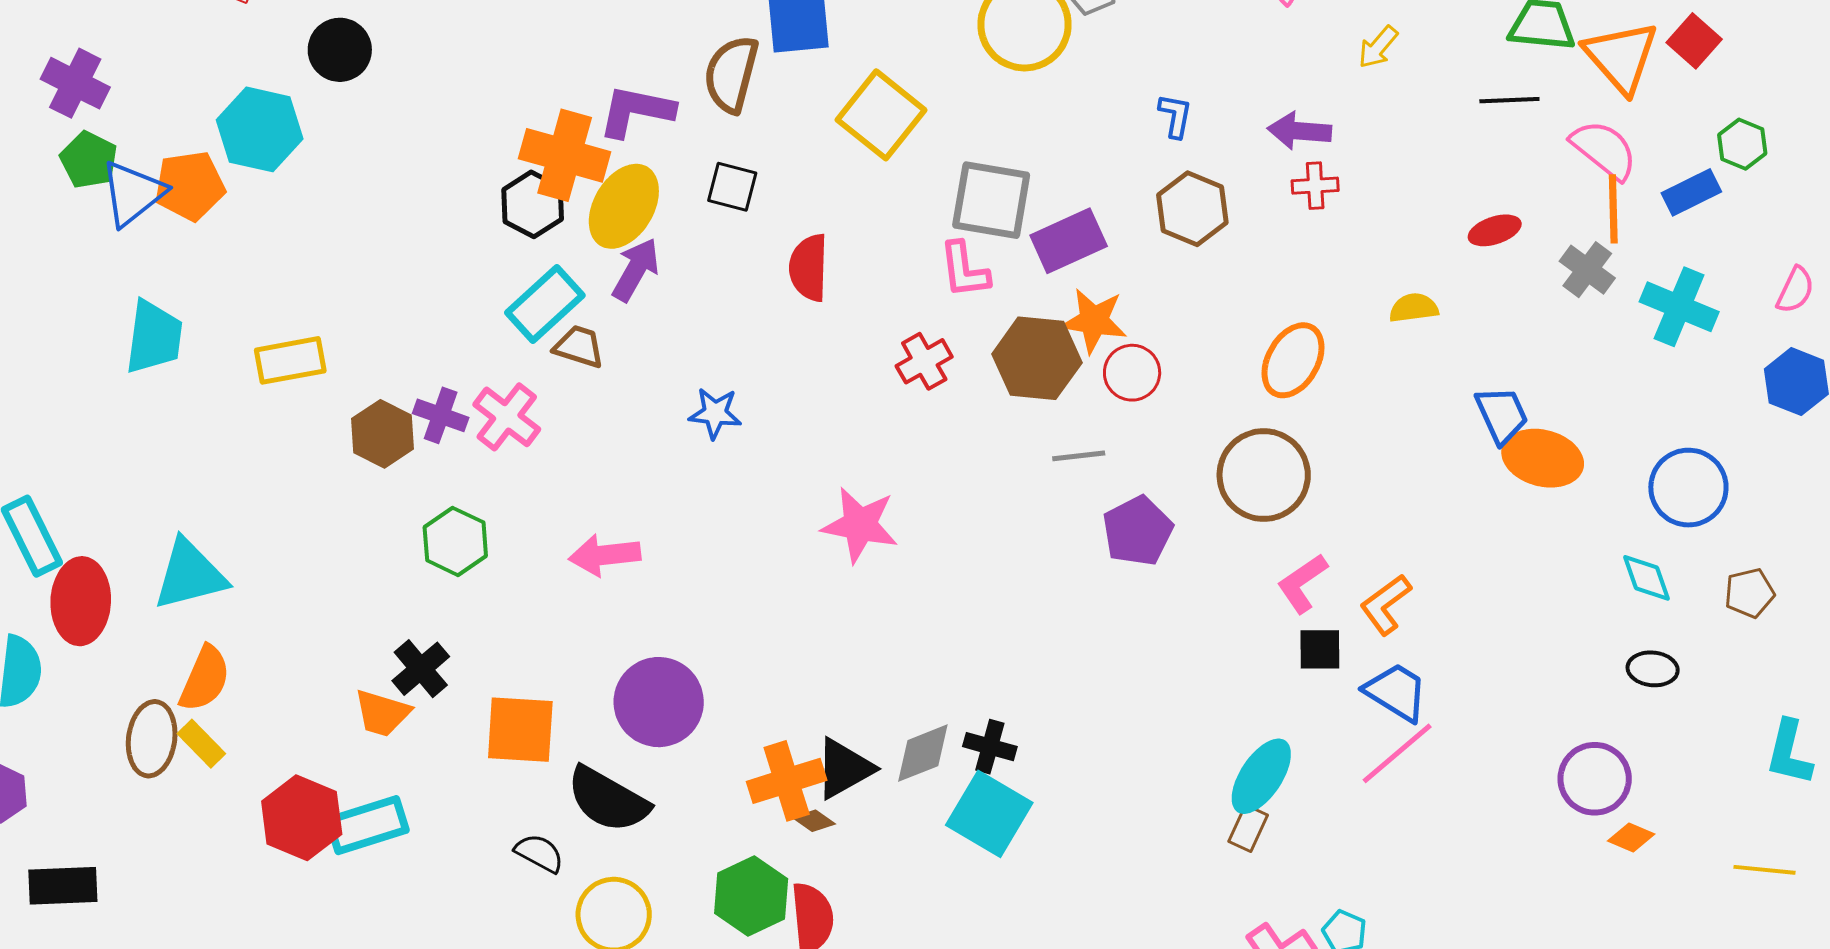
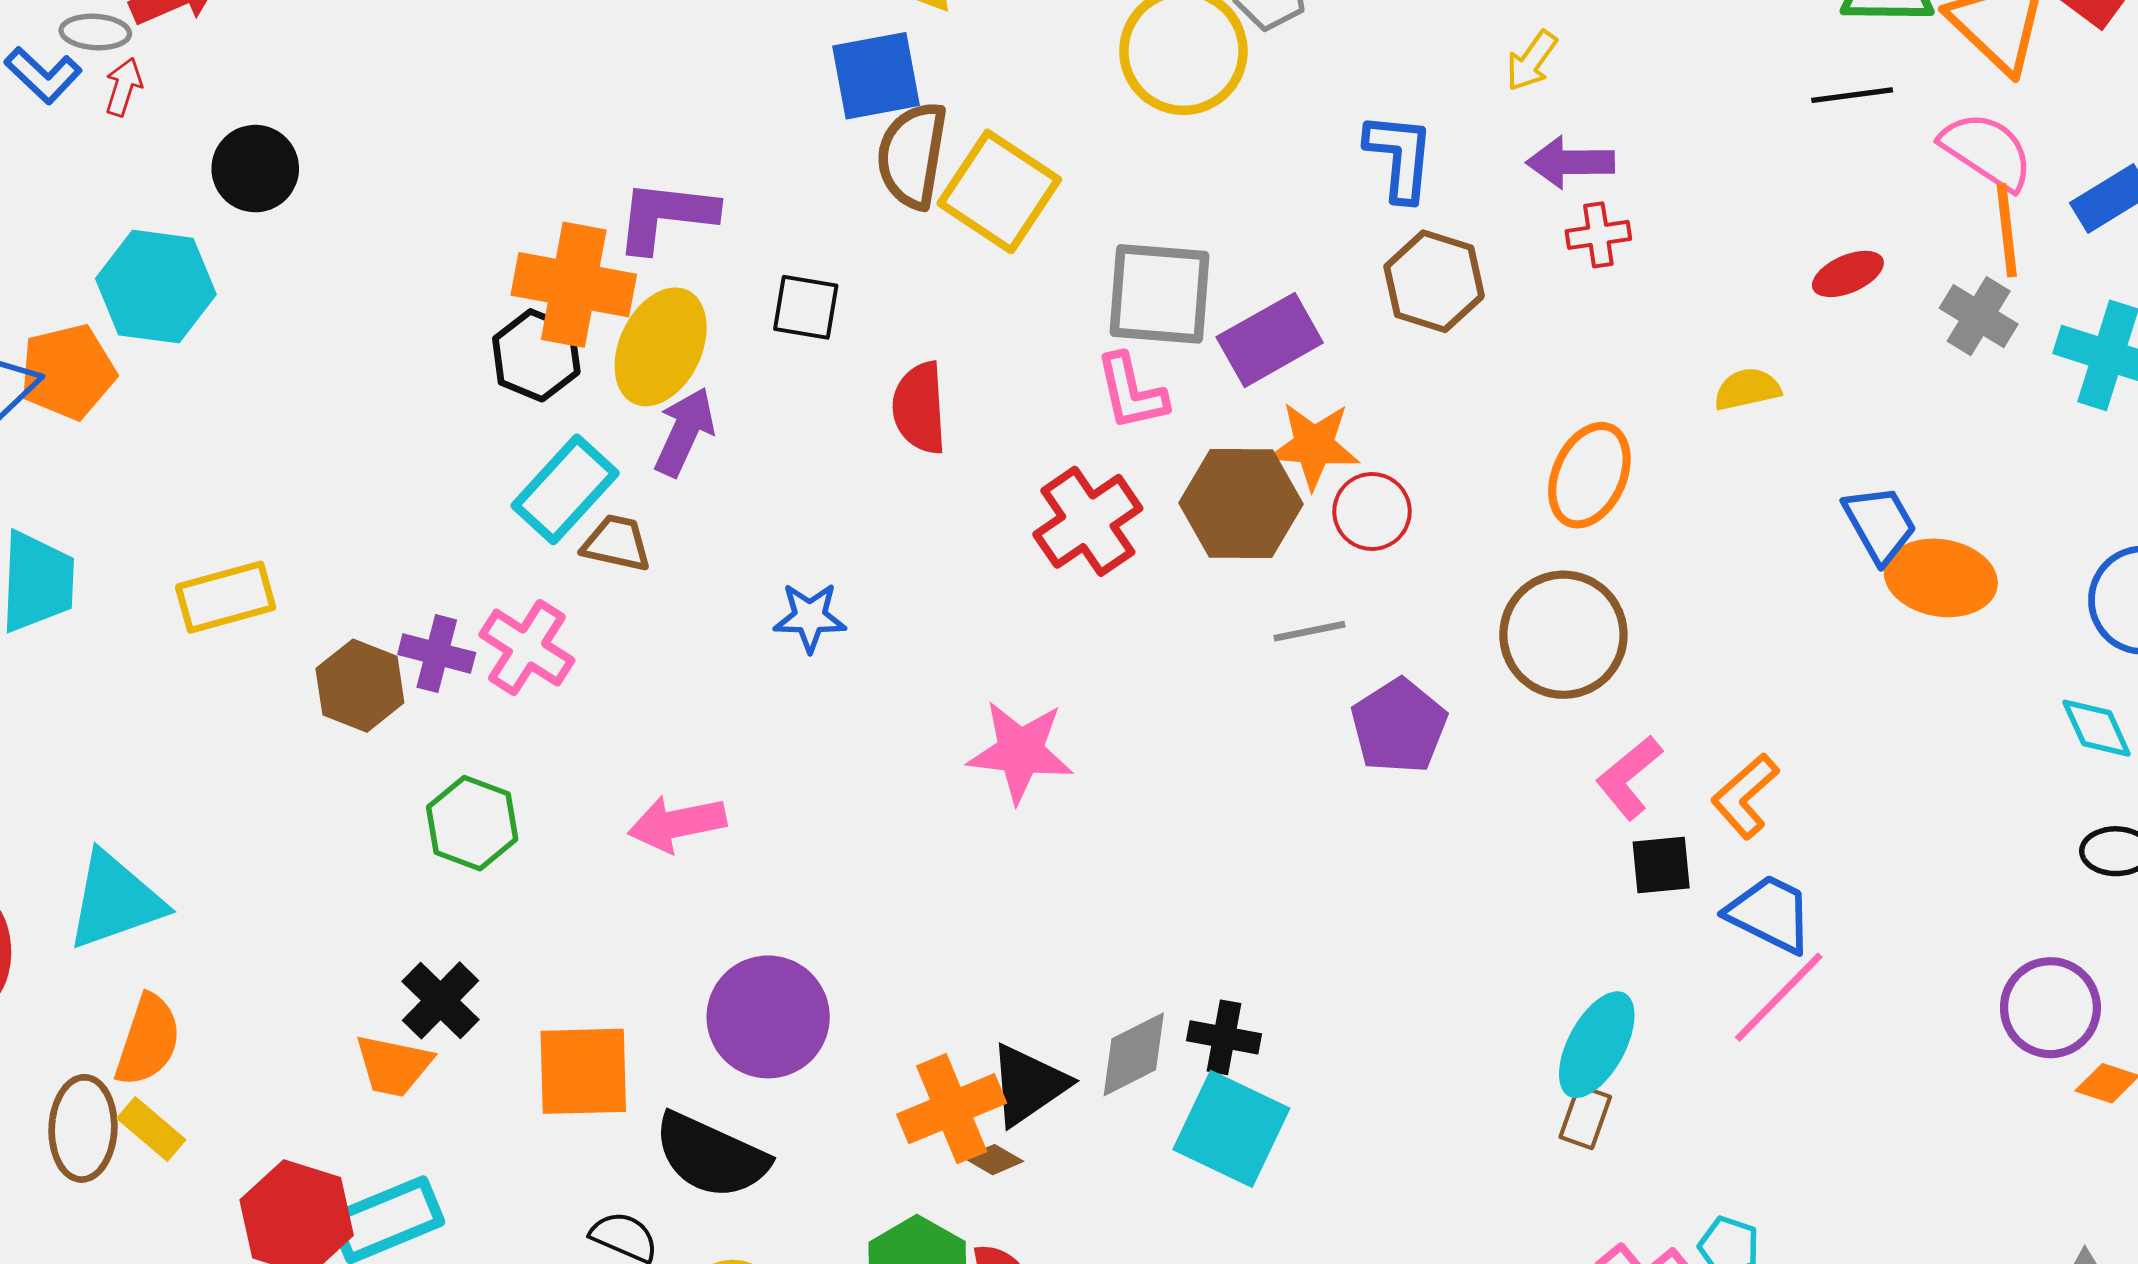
yellow arrow: (1378, 47) -> (1532, 61), moved
brown semicircle: (731, 74) -> (912, 155), moved
blue L-shape: (1175, 116) -> (1400, 157), size x1.5
red cross: (924, 361) -> (1088, 521), size x1.4

